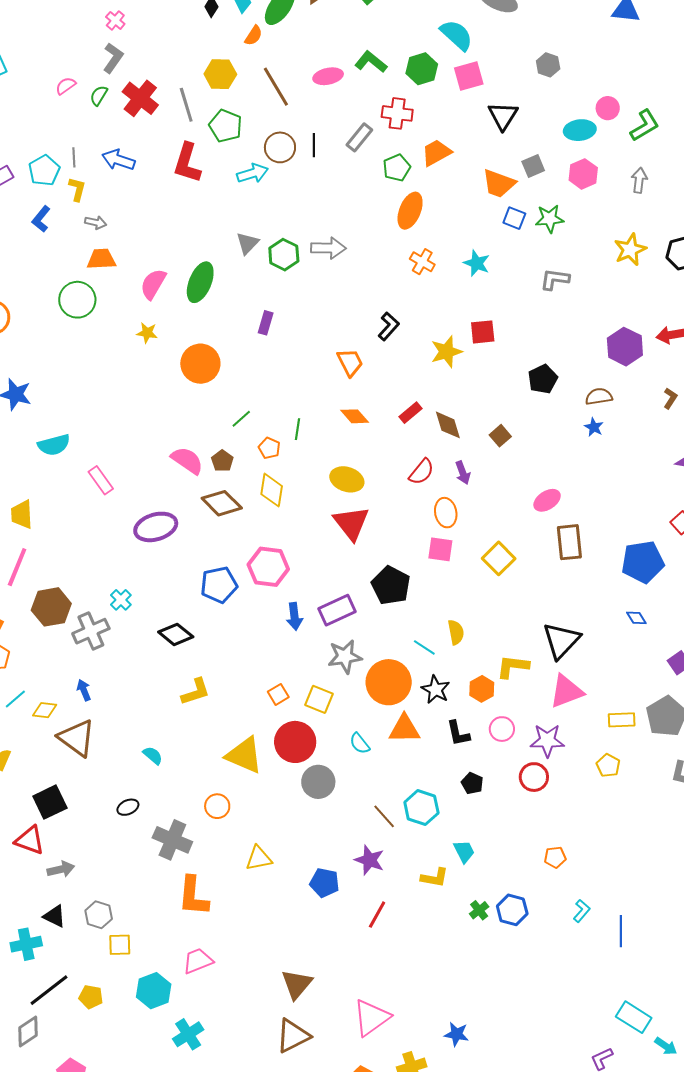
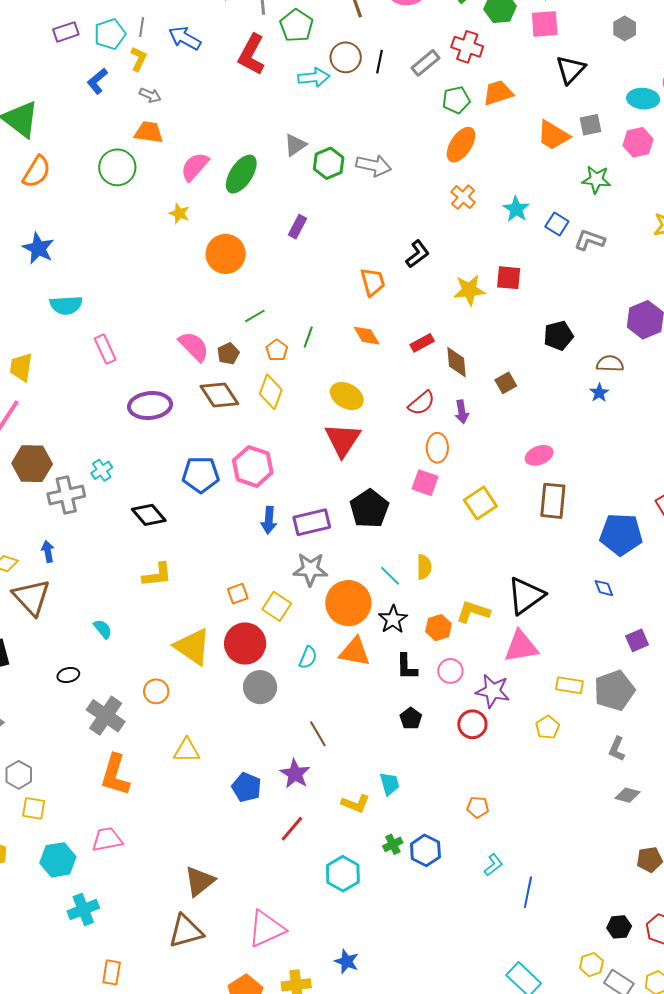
blue square: (514, 218) -> (557, 224), moved
cyan semicircle: (360, 743) -> (308, 657), turned -130
cyan hexagon: (421, 808) -> (343, 874), moved

